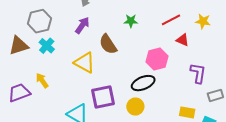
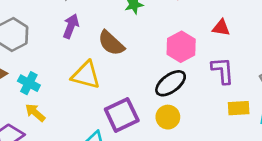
red triangle: (183, 40) -> (221, 28), moved
cyan cross: (47, 46) -> (29, 83), moved
purple L-shape: (198, 73) -> (223, 70), moved

